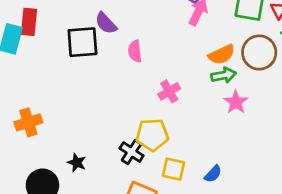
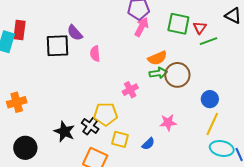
brown circle: (259, 53) -> (177, 75), moved
pink cross: (169, 91) -> (130, 90), moved
pink star: (236, 102) -> (168, 123), moved, turned 30
black star: (77, 163) -> (64, 132), moved, size x1.5

